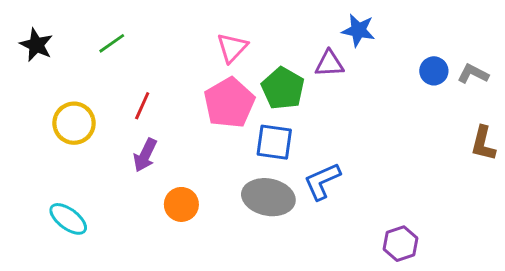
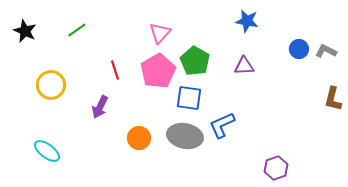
purple triangle: (329, 64) -> (244, 66), moved
red line: (142, 106) -> (115, 70), moved, turned -42
orange circle: (181, 204) -> (139, 138), moved

